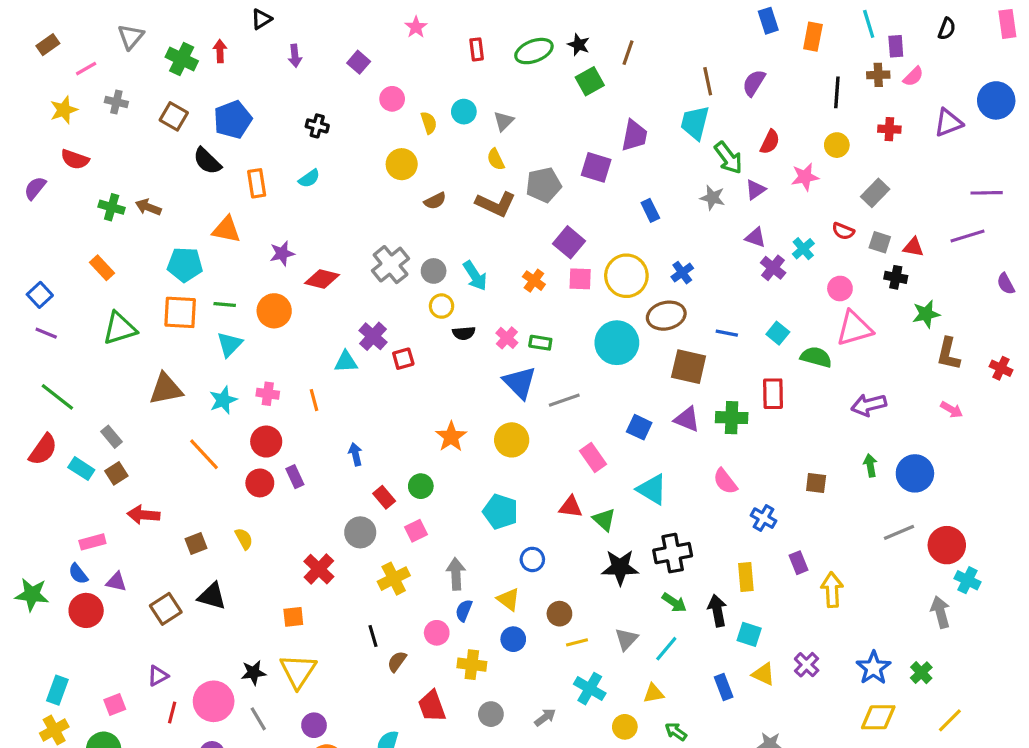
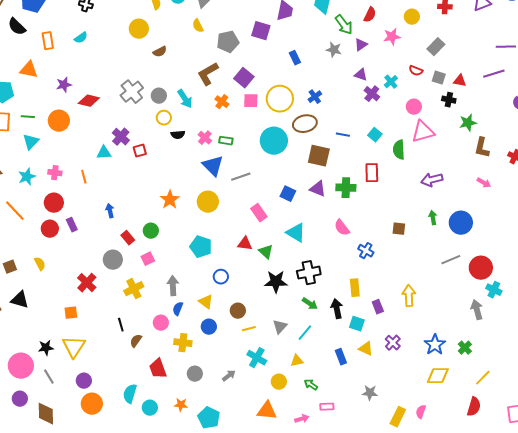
brown L-shape: (496, 204) -> (208, 74), moved, turned 125
green semicircle: (816, 357) -> (399, 150), turned -108
purple rectangle: (799, 563) -> (378, 307), moved

